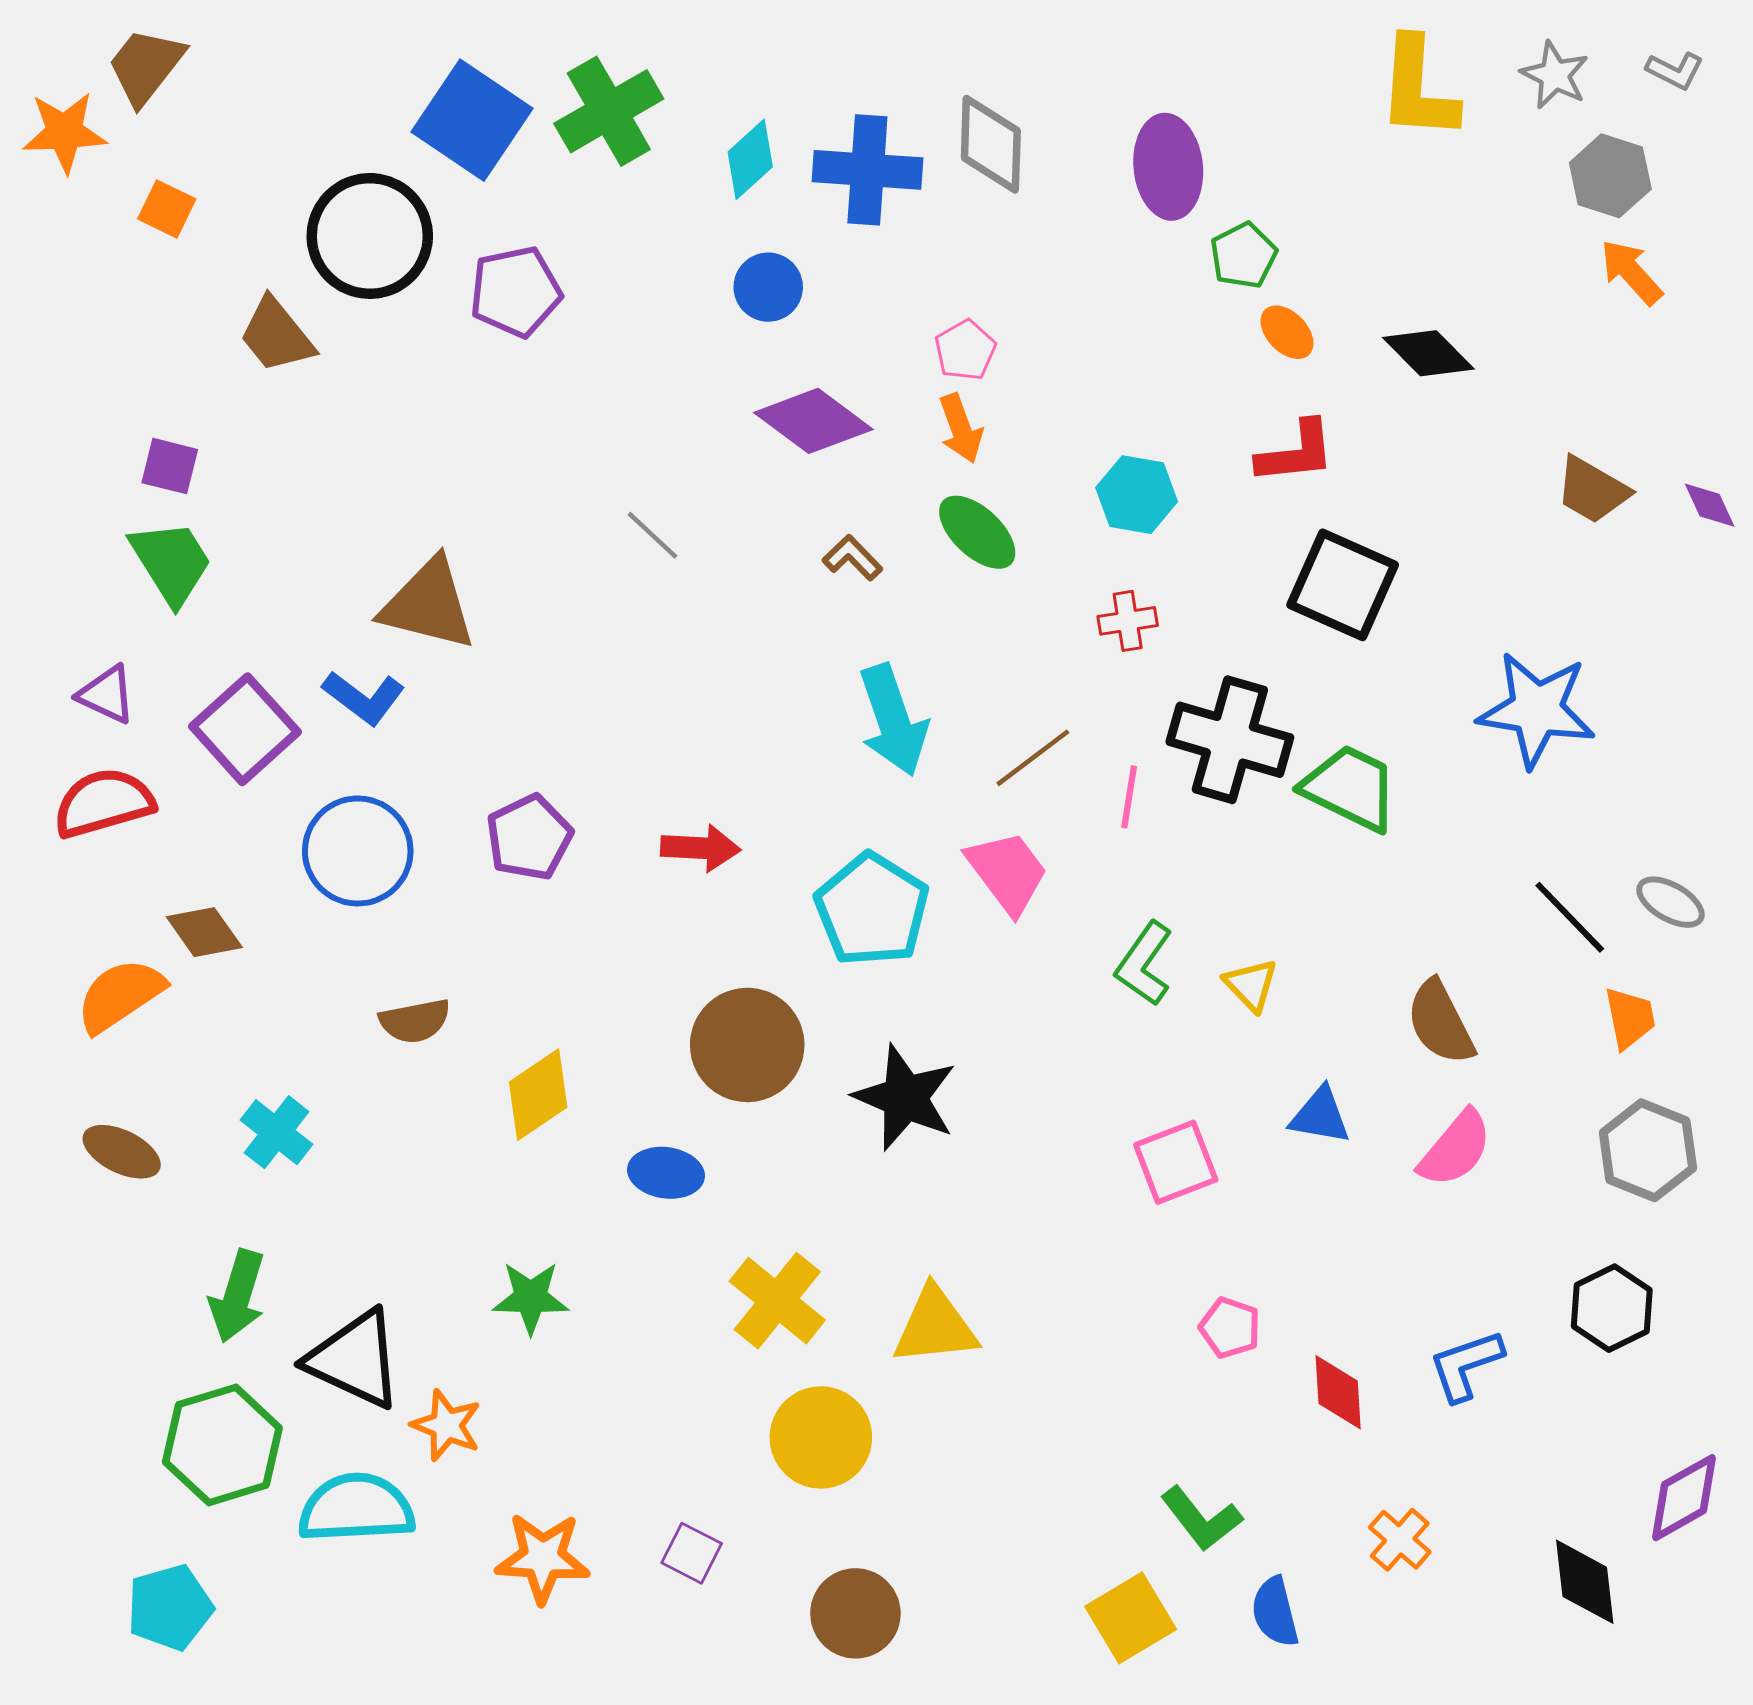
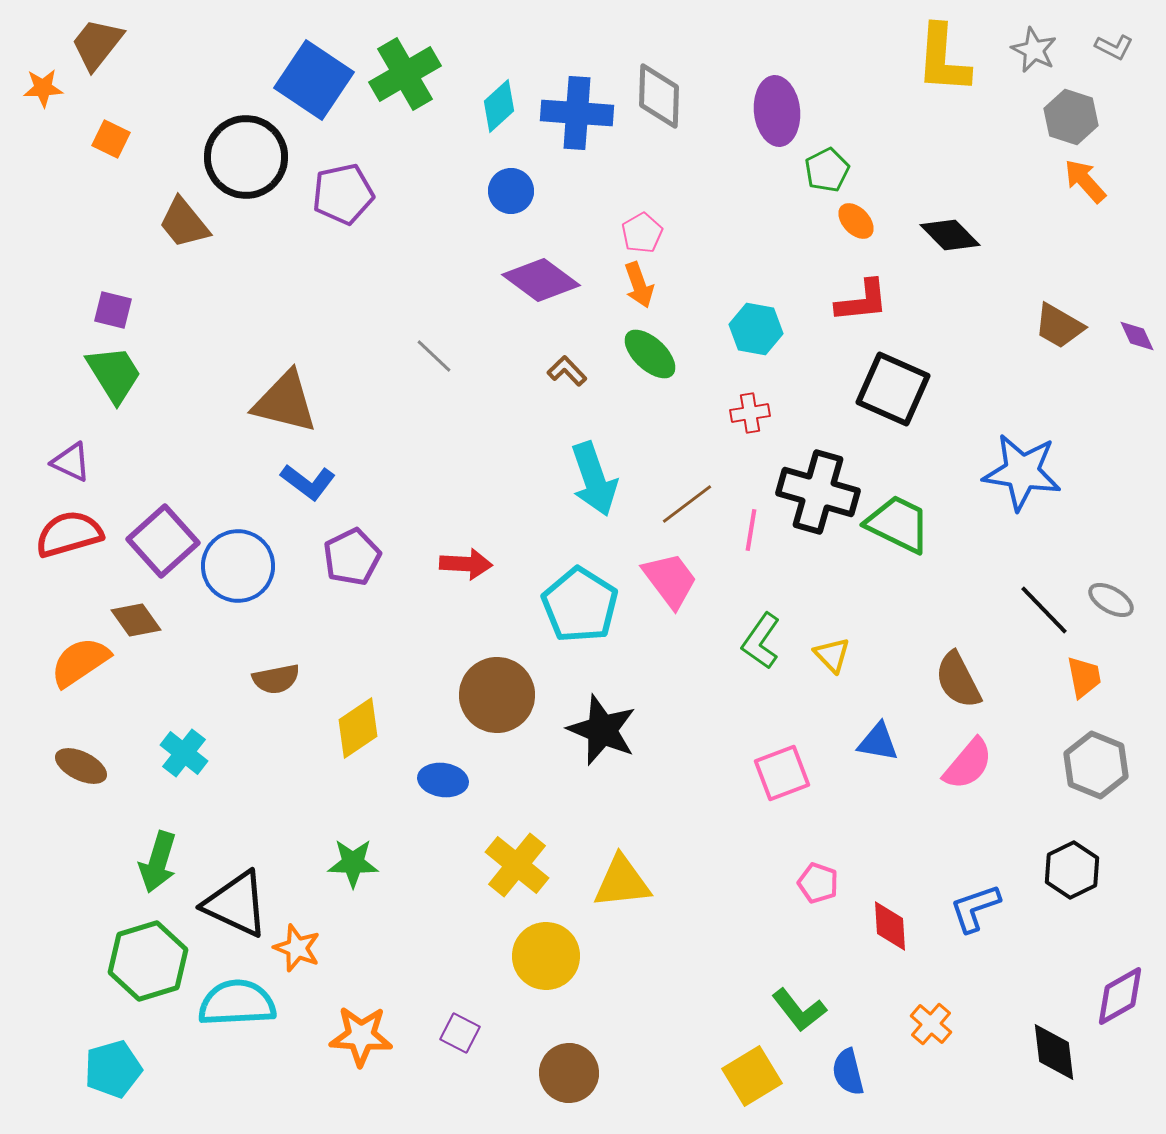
orange star: (65, 132) -> (43, 88), size x0.7
blue L-shape: (364, 698) -> (308, 482), moved
purple square: (245, 729) -> (163, 541), moved

